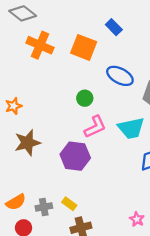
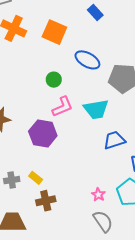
blue rectangle: (114, 27) -> (95, 12), moved

